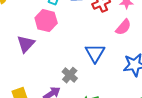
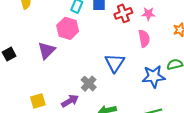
pink semicircle: (123, 27) -> (144, 38), turned -54

